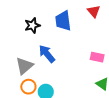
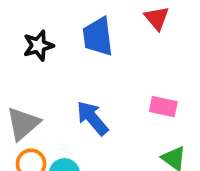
blue arrow: (47, 54) -> (92, 118), moved

